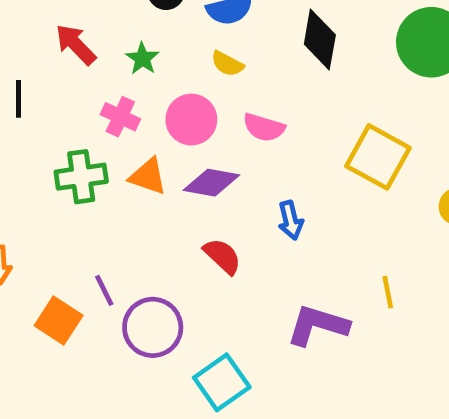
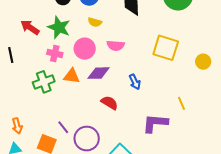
green star: (142, 59) -> (59, 27), size x1.6

